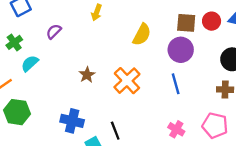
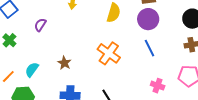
cyan semicircle: (30, 63) -> (32, 70), moved
brown star: (87, 75) -> (64, 63), moved

